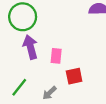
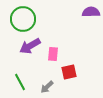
purple arrow: (30, 47) -> (30, 46), turned -105
green line: (19, 87) -> (20, 82), turned -66

